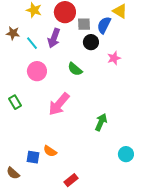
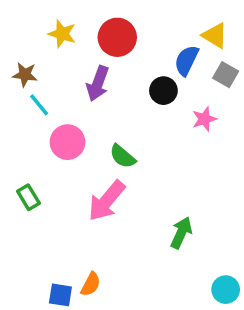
gray square: (84, 24) -> (226, 75), moved, turned 32
cyan line: (32, 43) -> (39, 105), moved
green semicircle: (75, 69) -> (123, 156), moved
orange semicircle: (50, 151) -> (91, 284), turned -96

